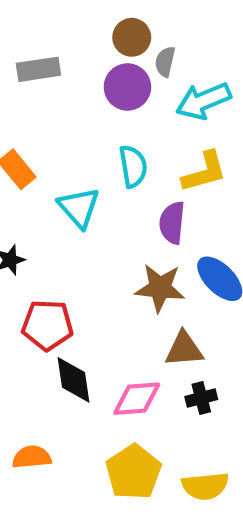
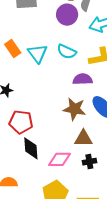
cyan semicircle: (133, 166) -> (67, 52), turned 120
cyan triangle: (79, 207) -> (38, 53), moved
purple semicircle: (172, 223) -> (83, 79), turned 78

